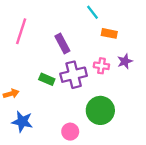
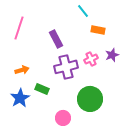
pink cross: (101, 66) -> (91, 59), turned -32
green rectangle: (47, 79) -> (42, 89), moved
orange arrow: (11, 94) -> (22, 70), moved
blue star: (22, 122) -> (20, 98), moved, turned 30

